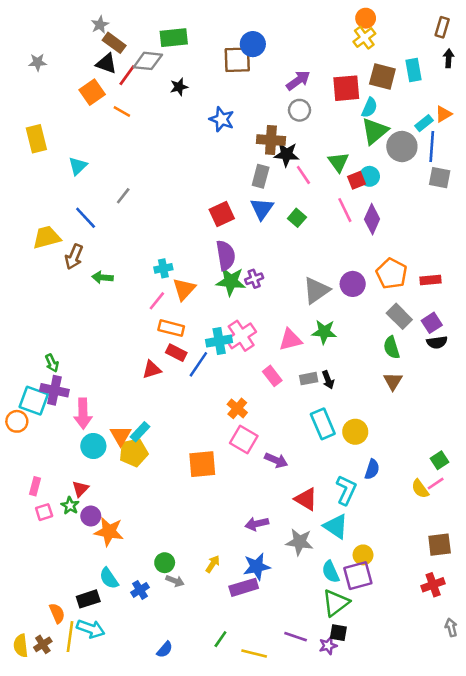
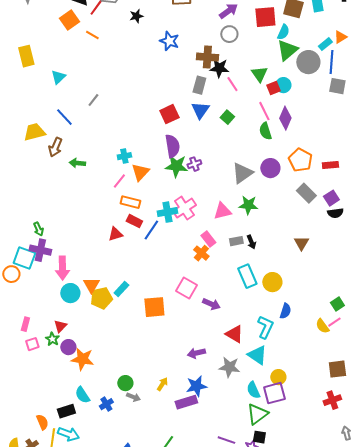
green semicircle: (392, 347) -> (265, 131), moved
orange cross: (237, 408) -> (201, 253), moved
cyan rectangle: (140, 432) -> (121, 289), moved

